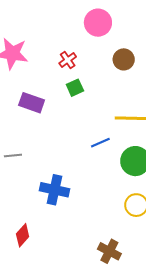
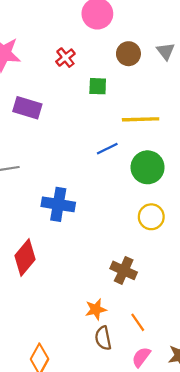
green square: (75, 88) -> (98, 86), moved, turned 30
red diamond: (23, 235) -> (25, 257), size x1.4

